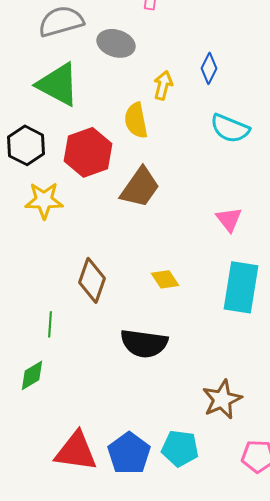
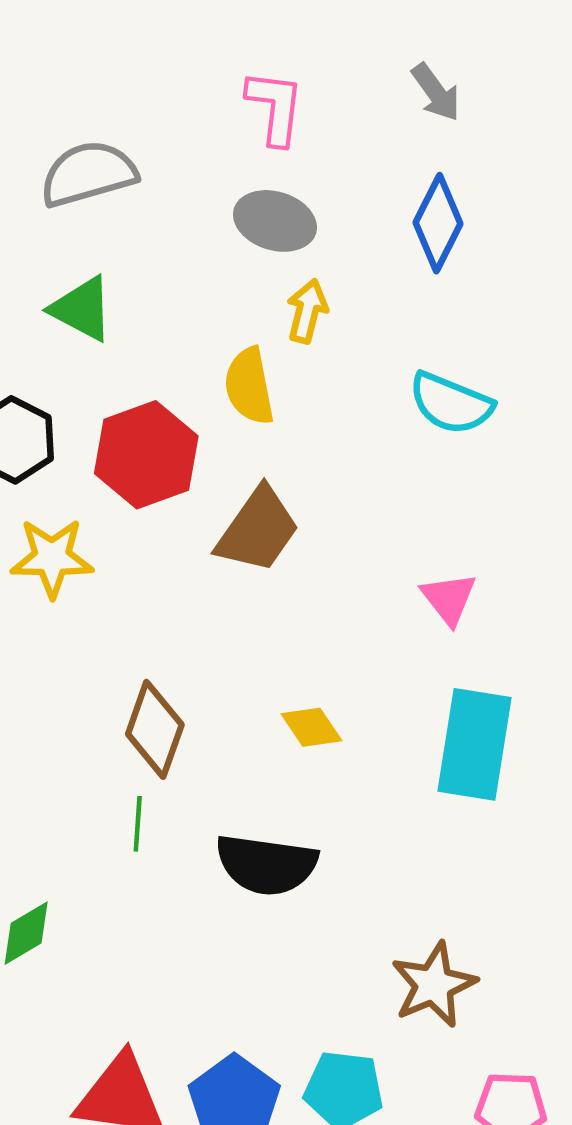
gray ellipse: (116, 43) -> (275, 221), moved
blue diamond: (209, 68) -> (438, 223), moved, size x1.4
green triangle: (58, 84) -> (82, 309), size x0.7
green line: (50, 324) -> (138, 824), moved

